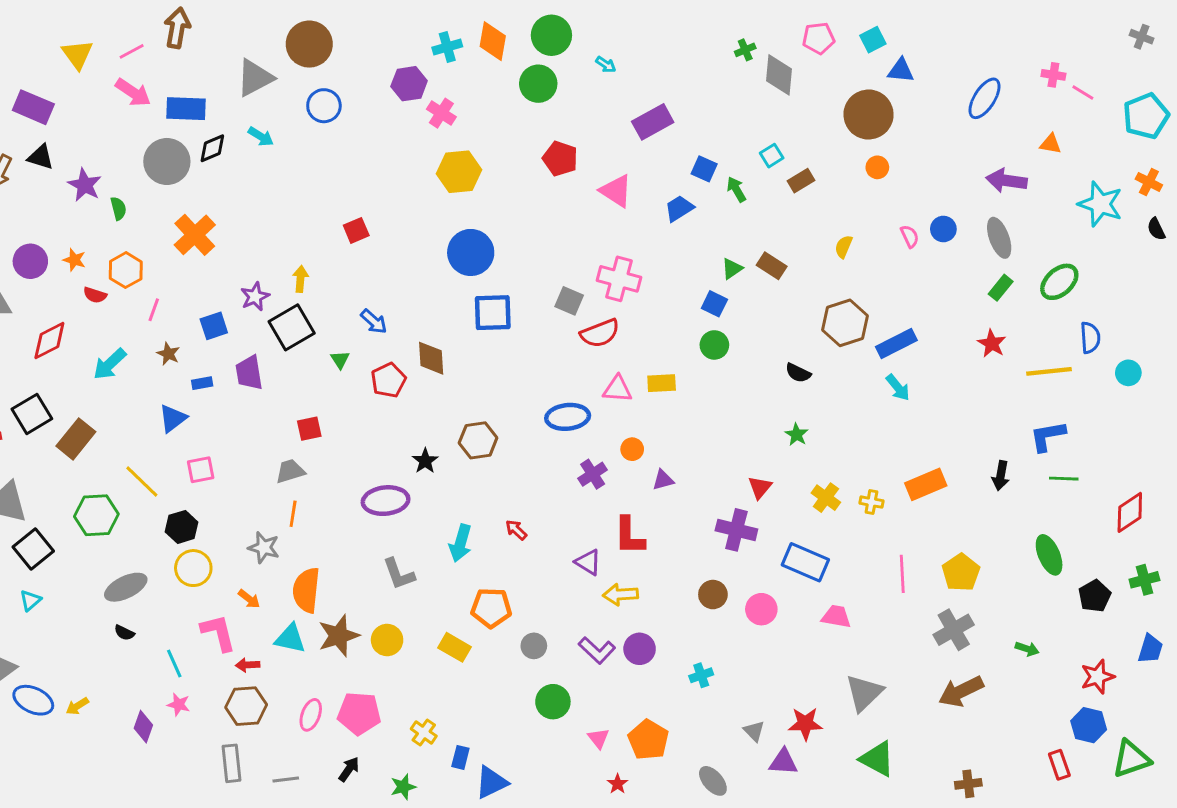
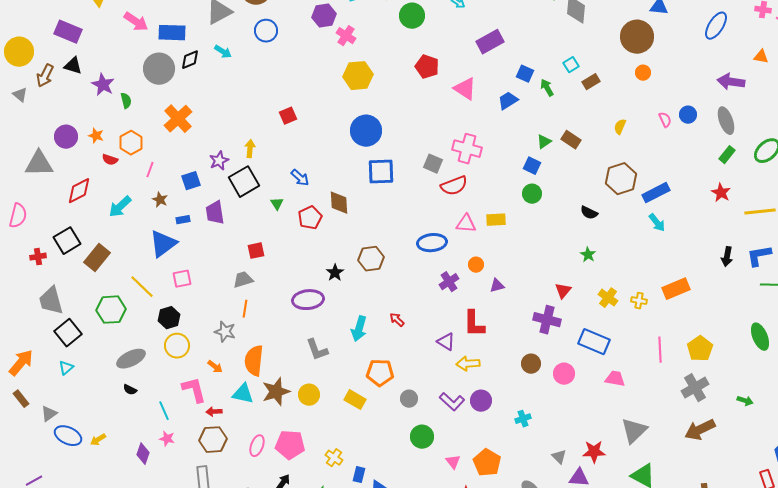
blue triangle: (173, 418) -> (163, 244), size x1.4
black arrow: (1001, 476) -> (727, 257), moved

